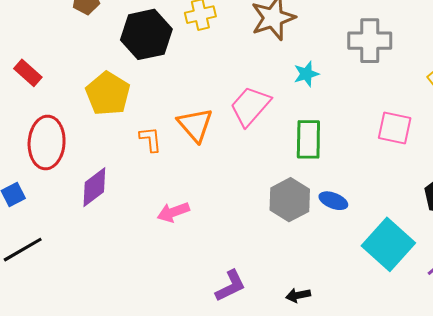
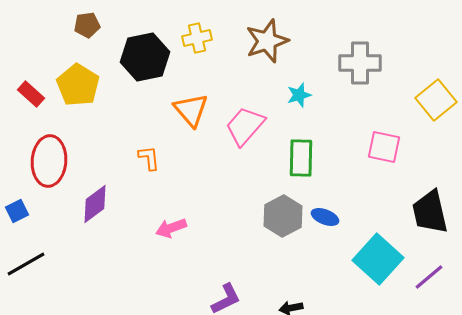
yellow pentagon: (108, 94) -> (78, 85), moved
orange triangle: (195, 125) -> (191, 110), moved

